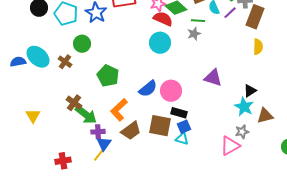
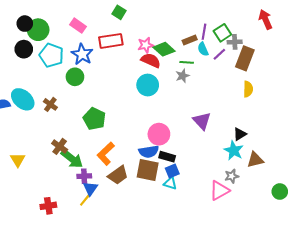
green circle: (82, 44) -> (75, 77), moved
purple triangle: (213, 78) -> (202, 121), turned 30
blue semicircle: (148, 89) -> (149, 152), moved, turned 30

